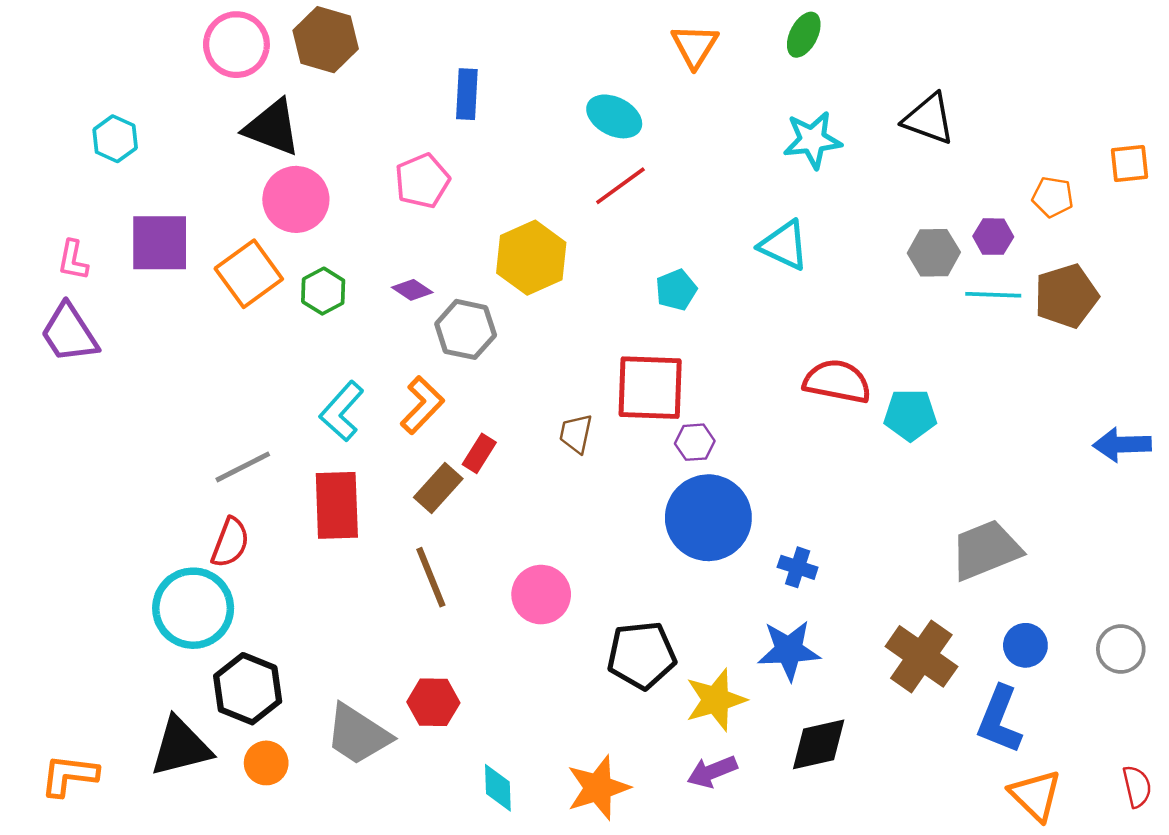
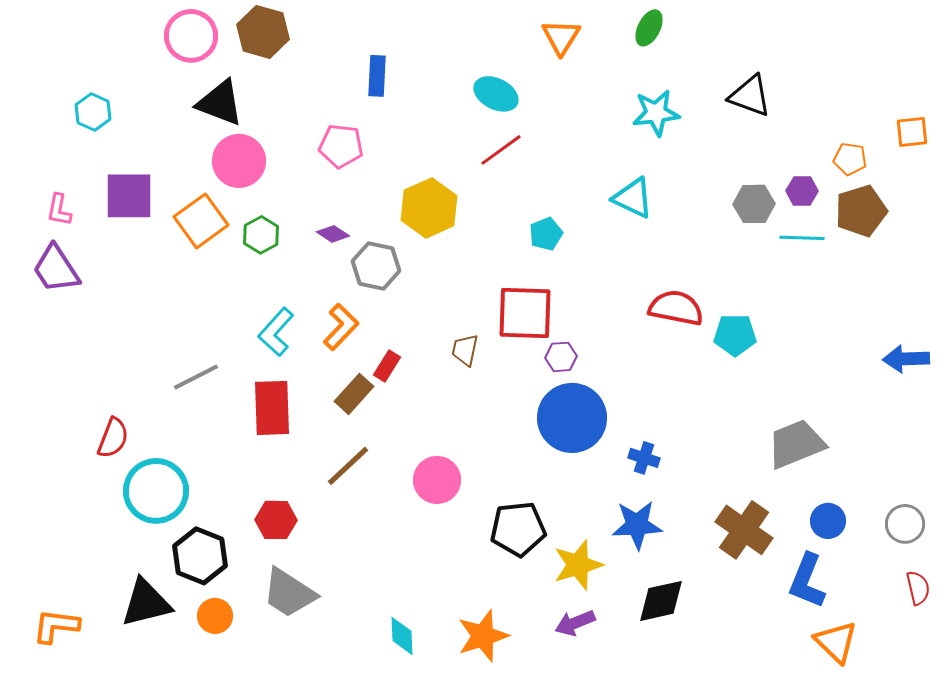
pink pentagon: (422, 181) -> (341, 146), turned 30
brown pentagon: (1066, 296) -> (861, 211), moved
red semicircle: (230, 543) -> (113, 438), moved
brown line: (431, 577) -> (348, 466), turned 69
red hexagon: (433, 702) -> (276, 520), moved
red semicircle: (1137, 787) -> (918, 588), moved

